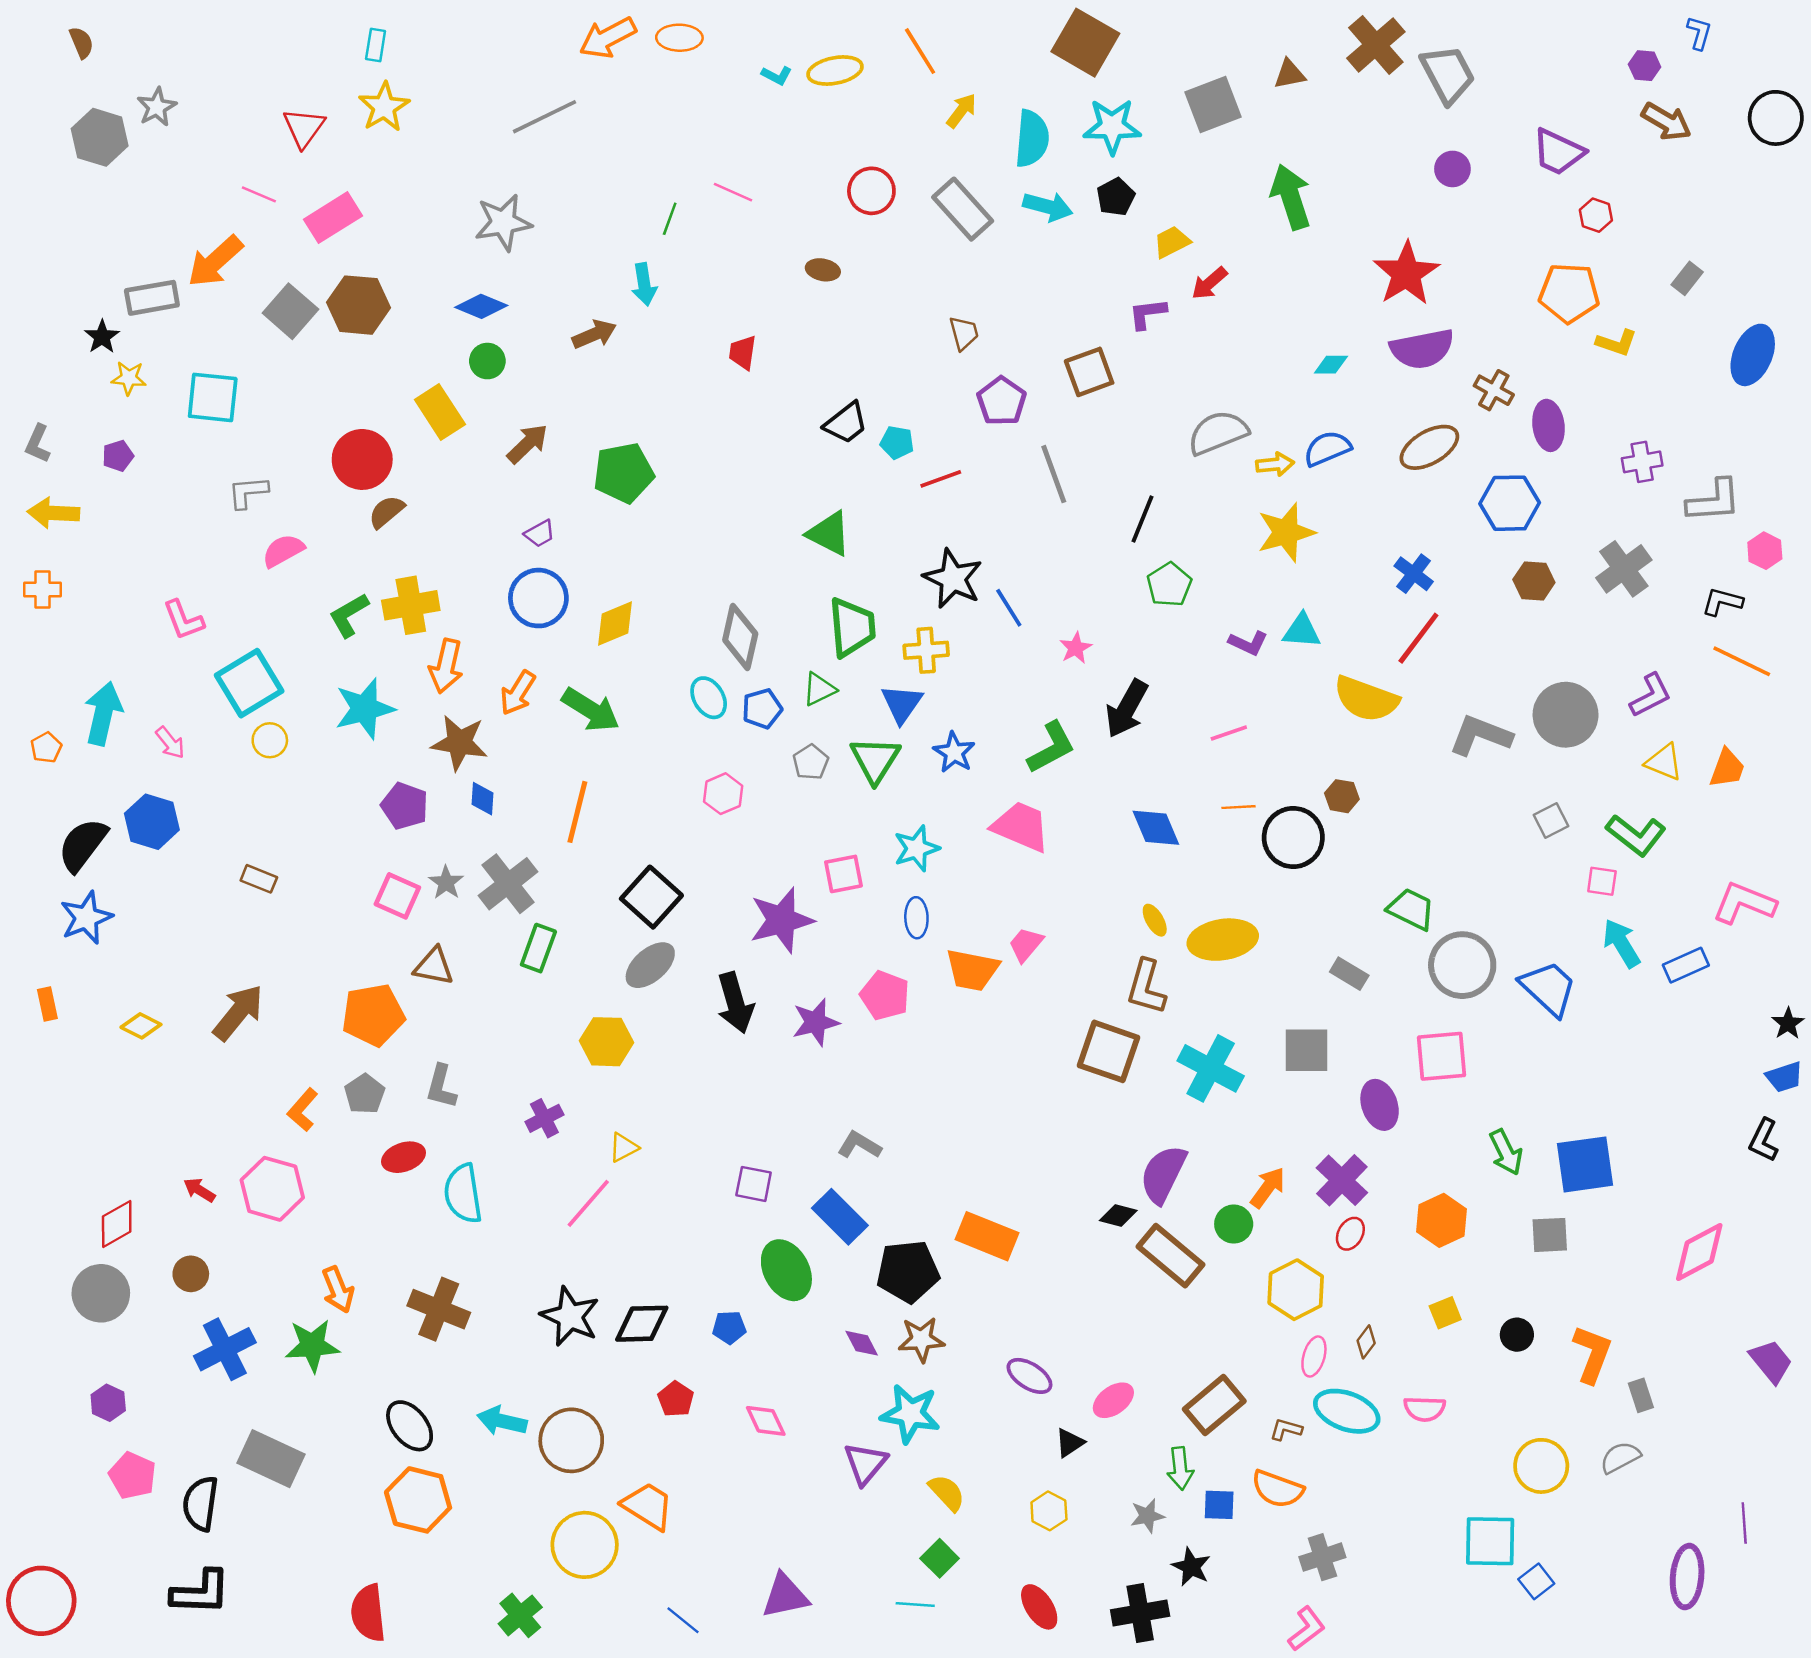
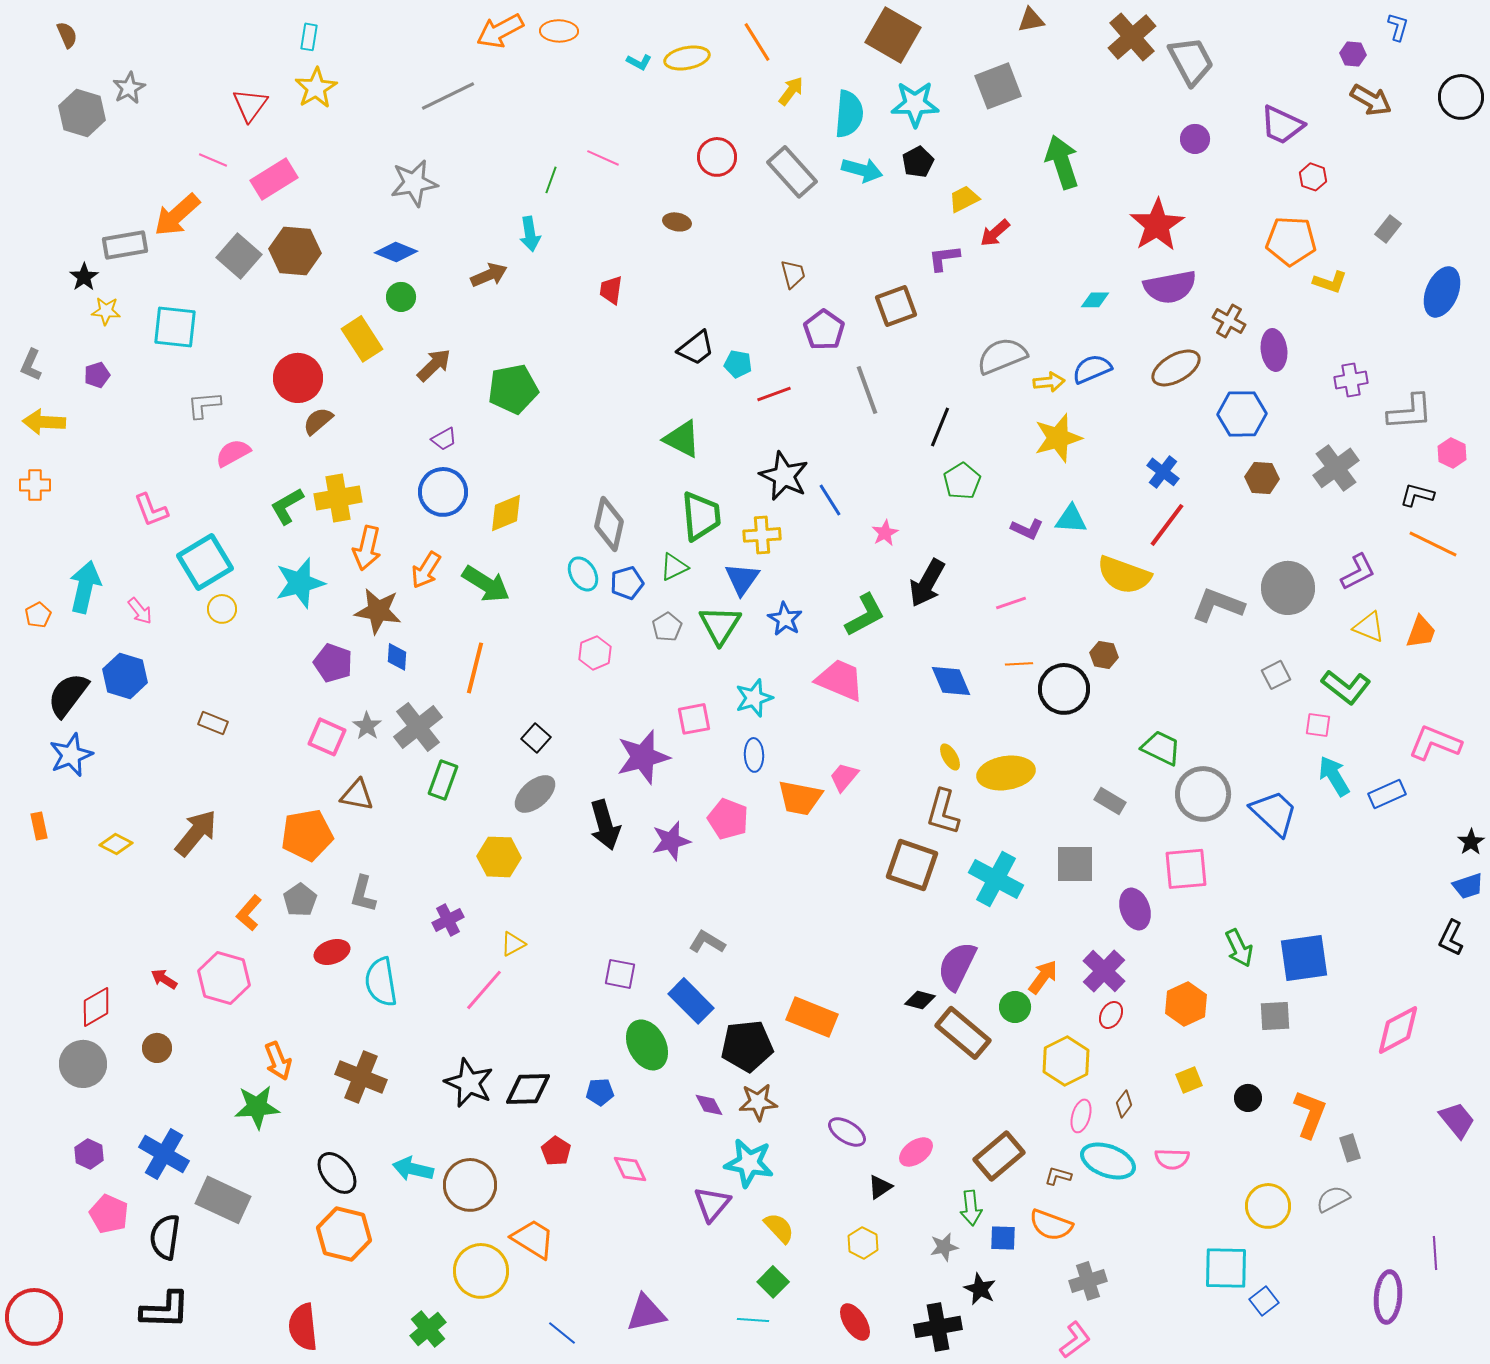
brown triangle: (1290, 74) -> (1031, 20), moved
black square: (651, 897) -> (536, 738), size x0.6
blue cross: (225, 1349) -> (164, 1154), moved, turned -33

